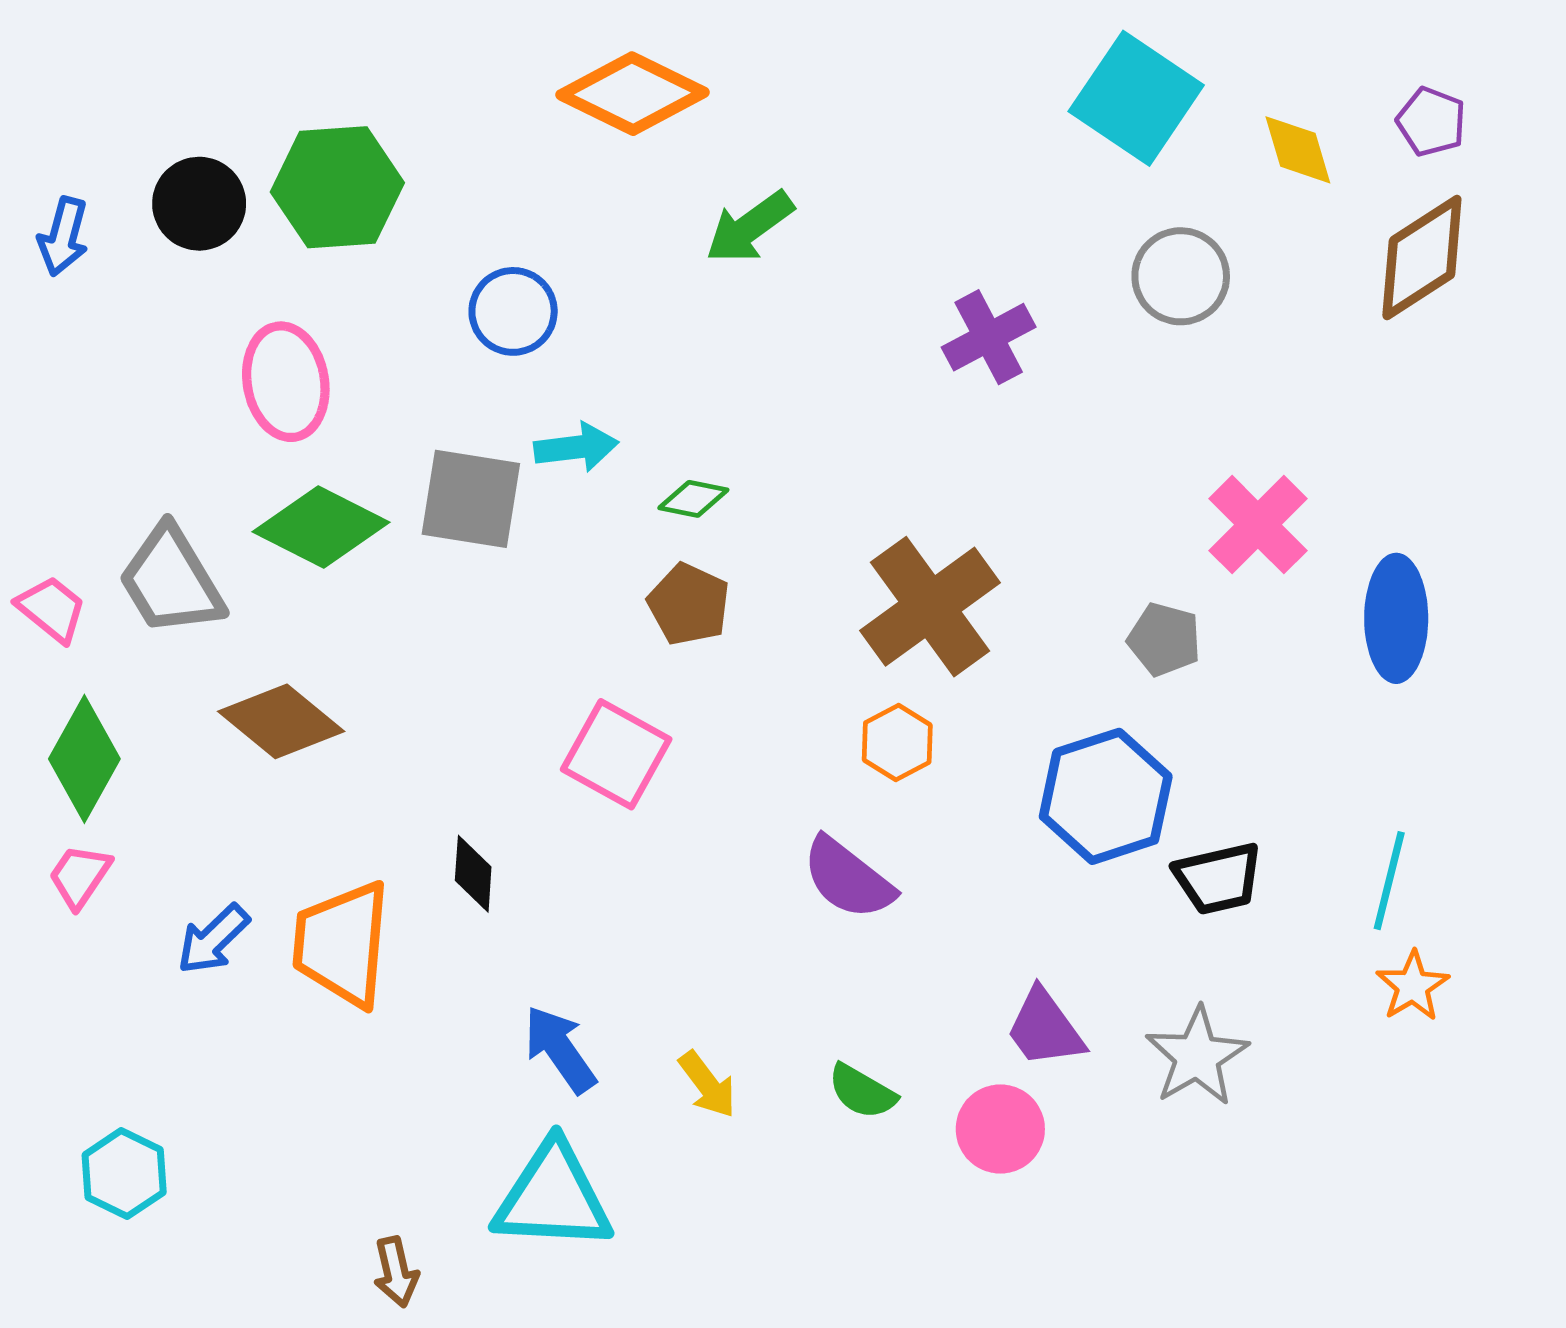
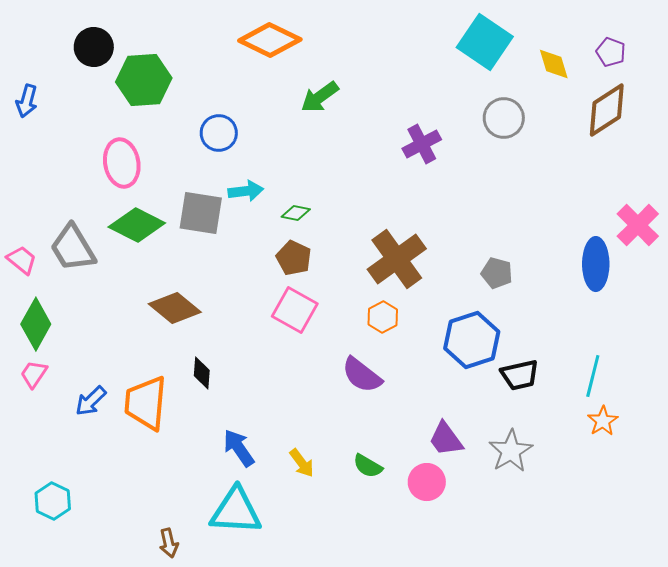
black circle: (199, 204) -> (94, 47), moved
pink cross: (1258, 525) -> (638, 225), moved
brown diamond: (281, 721) -> (175, 308), moved
pink square: (616, 754) -> (295, 310), moved

